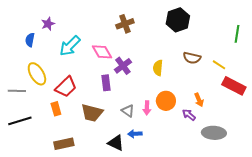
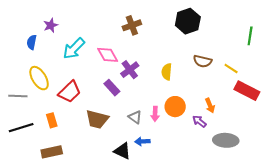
purple rectangle: (106, 83) -> (112, 88), turned -35
orange rectangle: (56, 109) -> (52, 120), moved
brown rectangle: (64, 144) -> (52, 152), moved

